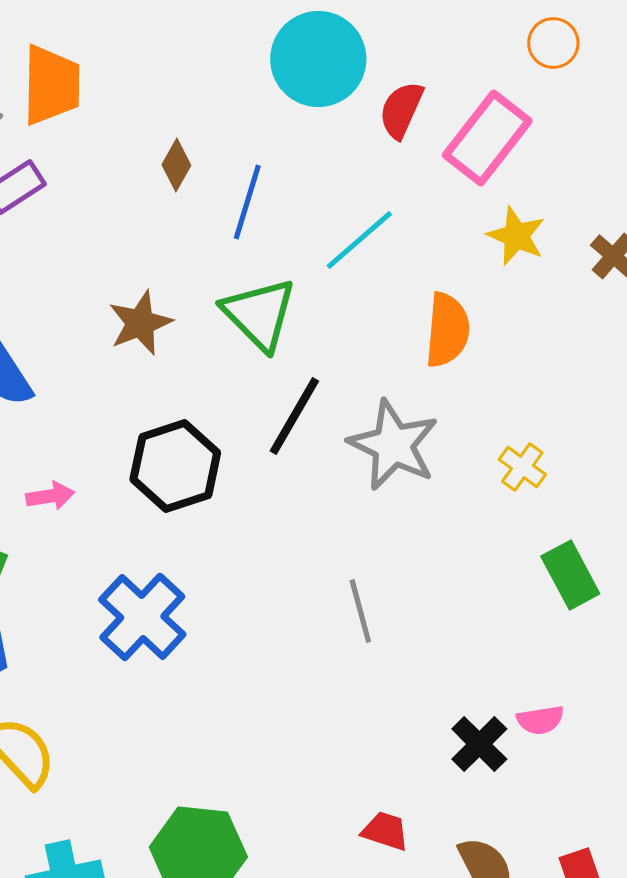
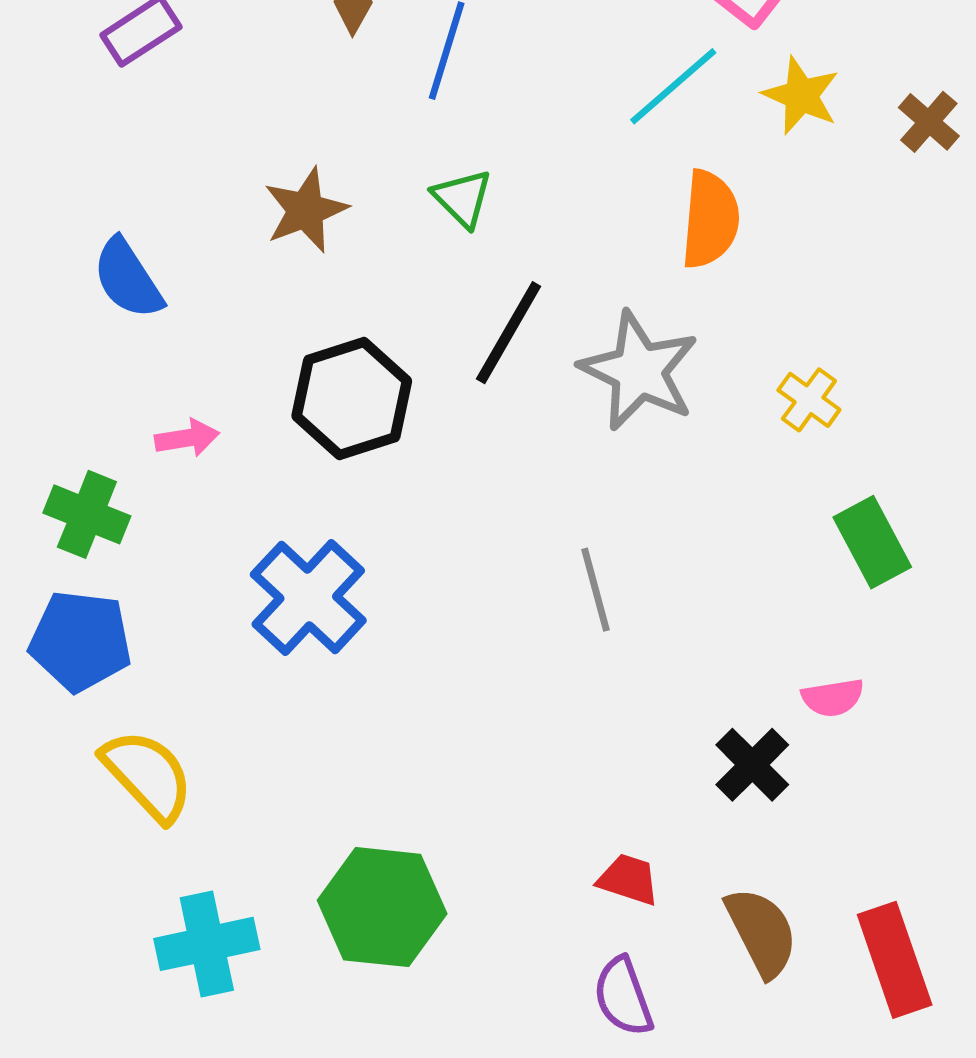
cyan line: (359, 240) -> (673, 86), moved
green triangle: (259, 314) -> (462, 198), size x0.6
pink semicircle: (540, 720) -> (833, 698), moved

